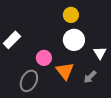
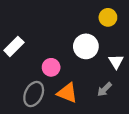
yellow circle: (71, 15) -> (108, 17), moved
orange triangle: (65, 71) -> (67, 93), moved, turned -30

